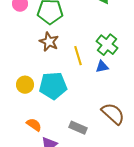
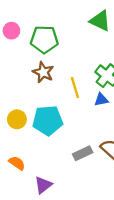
orange semicircle: (34, 125) -> (17, 163), moved
gray rectangle: (78, 128) -> (83, 153), moved, turned -48

